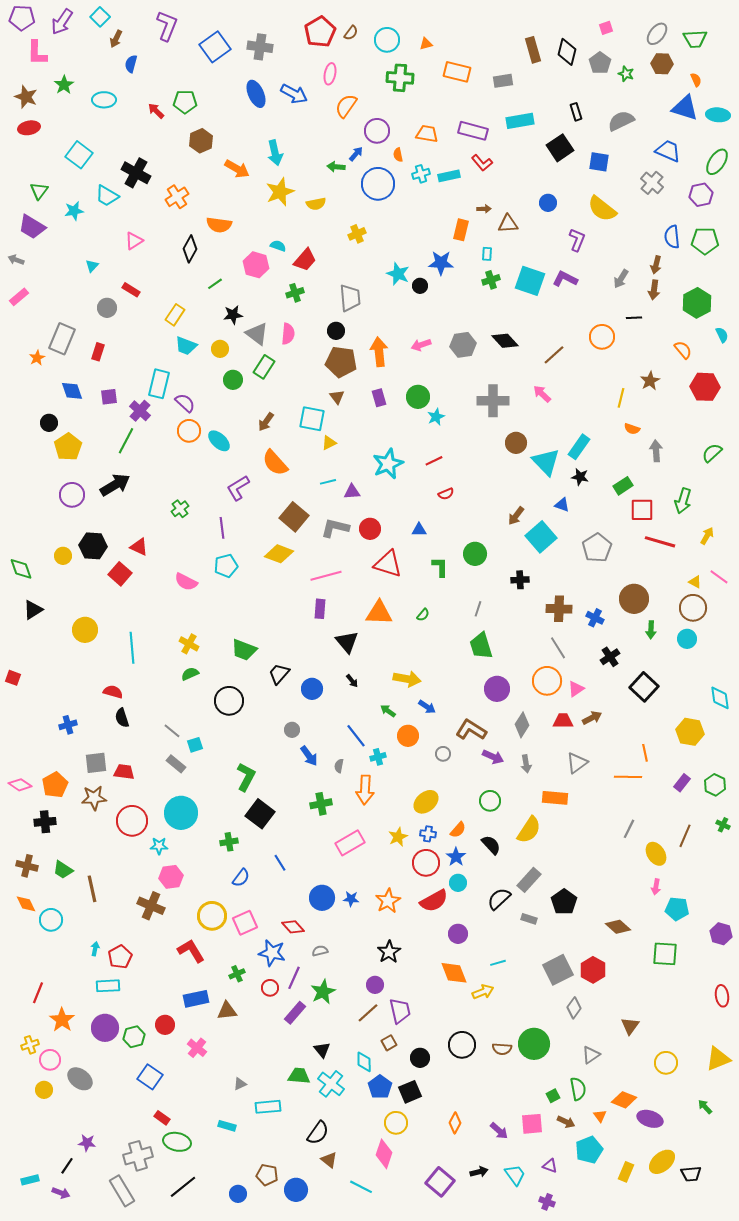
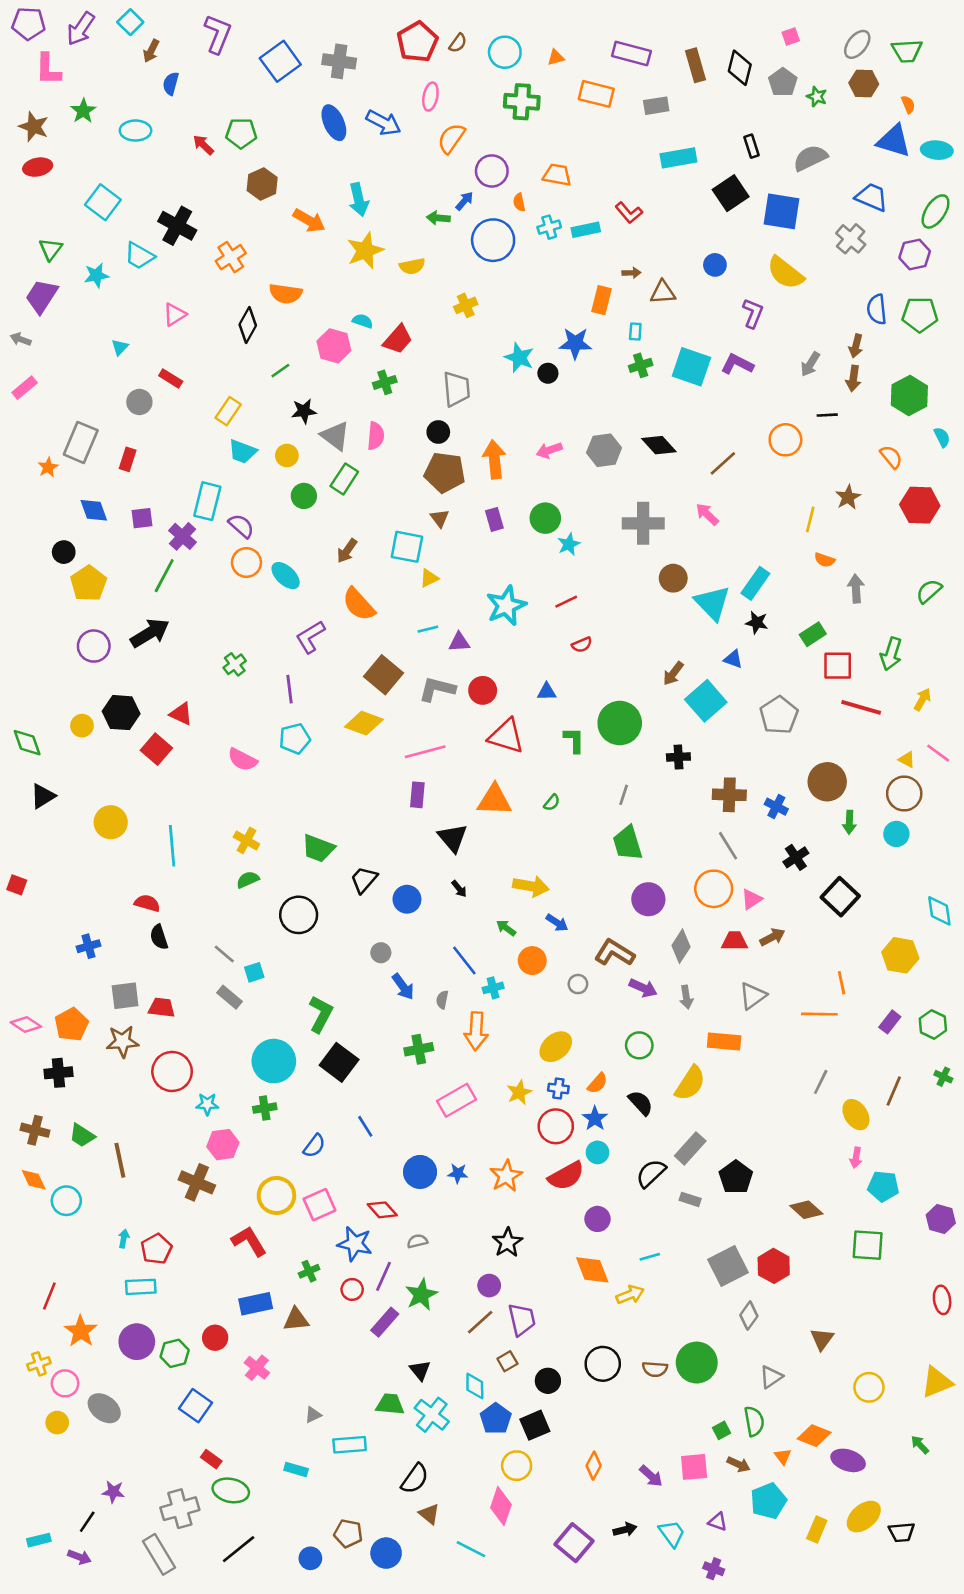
purple rectangle: (473, 131) -> (631, 54), moved
blue square: (599, 162) -> (782, 211), size x1.4
purple trapezoid: (32, 227) -> (42, 296), turned 92
green circle: (475, 554) -> (620, 723), size x1.4
cyan circle: (181, 813) -> (274, 1061), moved
green cross: (229, 842) -> (265, 1108), moved

